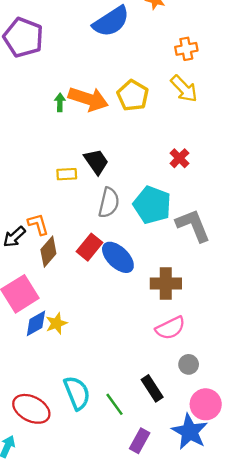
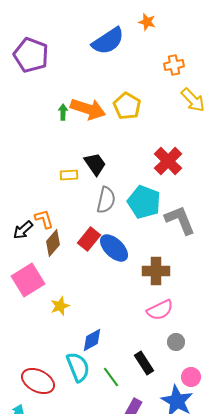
yellow arrow: (184, 89) -> (193, 100), moved
red cross: (179, 158) -> (168, 161), size x1.6
blue diamond: (36, 323) -> (92, 340), moved
pink circle: (206, 404) -> (191, 377), size x0.7

